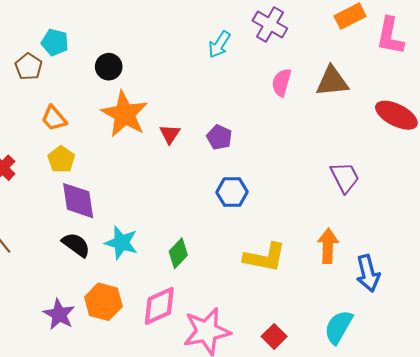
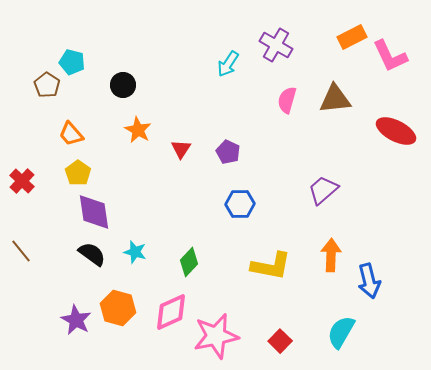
pink L-shape: (390, 36) -> (390, 56), turned -36
orange star: (124, 114) -> (138, 130), size x0.6
purple trapezoid: (345, 177) -> (323, 190), moved, turned -104
cyan star: (121, 243) -> (135, 252), size x0.7

